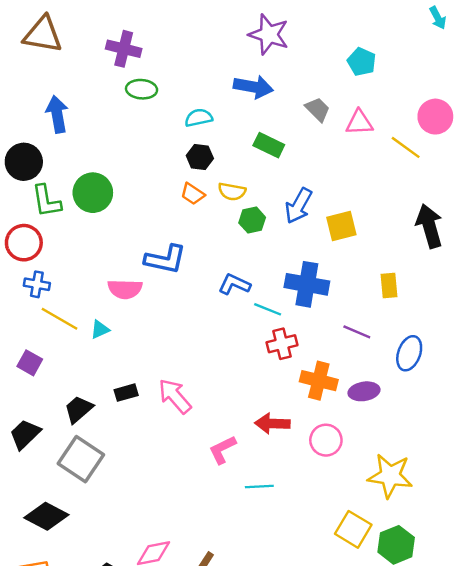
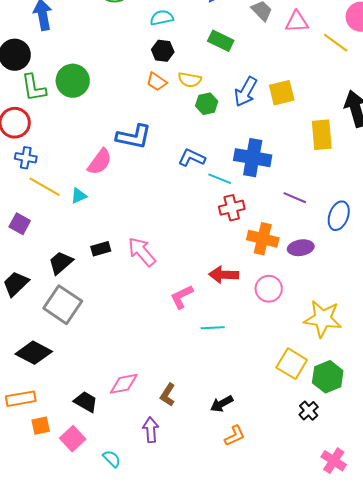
yellow square: (341, 226) -> (282, 93), moved
yellow rectangle: (389, 285) -> (322, 135), moved, size x1.4
pink semicircle: (125, 289) -> (100, 162), turned -56

